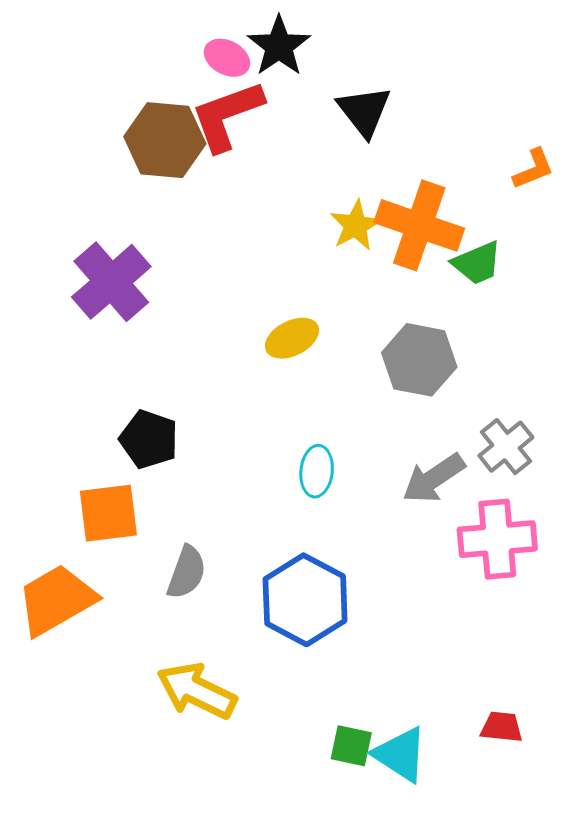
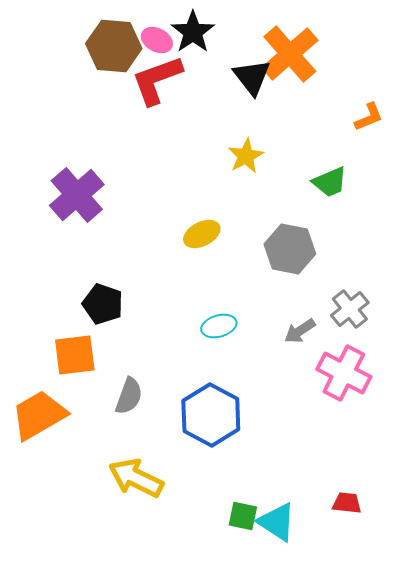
brown hexagon: (165, 140) -> (114, 46), moved
orange cross: (419, 225) -> (290, 54), moved, turned 30
cyan ellipse: (317, 471) -> (219, 326), turned 68
gray arrow: (434, 478) -> (300, 331), size x0.7
pink cross: (497, 539) -> (344, 373), turned 32

